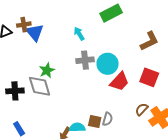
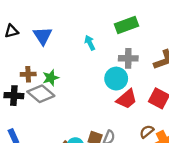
brown cross: (24, 25) -> (28, 74), moved
gray cross: (85, 60) -> (128, 58), moved
gray diamond: (40, 86) -> (41, 94), turned -40

